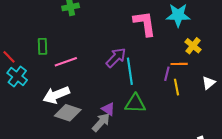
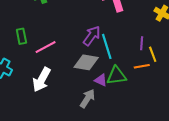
orange line: (179, 64) -> (142, 66), moved
white arrow: (56, 95) -> (42, 80), turned -30
purple triangle: (108, 109) -> (101, 80), moved
gray diamond: (68, 113) -> (86, 62), moved

